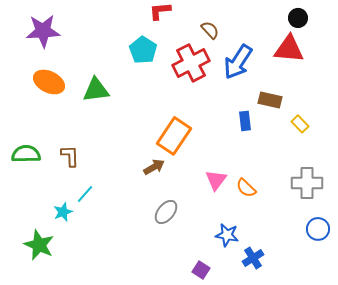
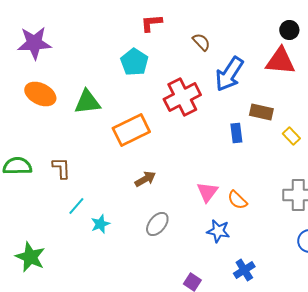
red cross: (191, 63) -> (182, 97), moved
orange rectangle: (174, 136) -> (131, 130), moved, turned 30
cyan star: (63, 212) -> (100, 224), moved
blue star: (227, 235) -> (218, 231), moved

